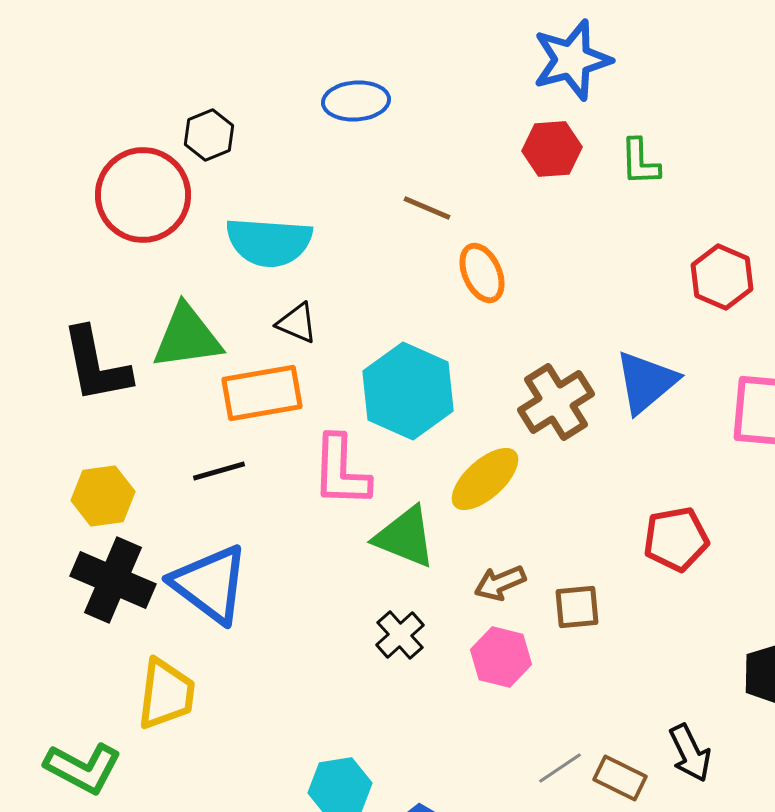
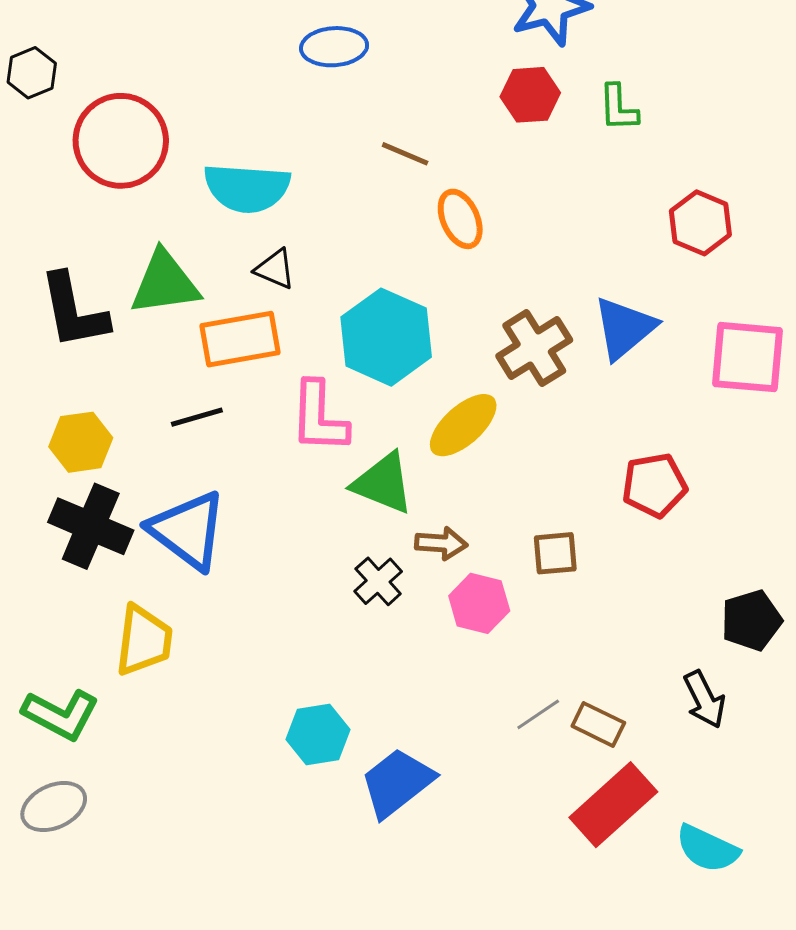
black hexagon: (209, 135) -> (32, 73), moved
brown arrow: (500, 583) -> (441, 543), moved, turned -153
black arrow: (690, 753) -> (704, 699), moved

